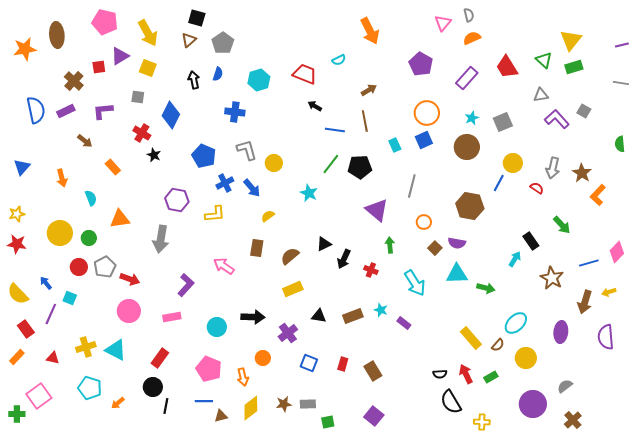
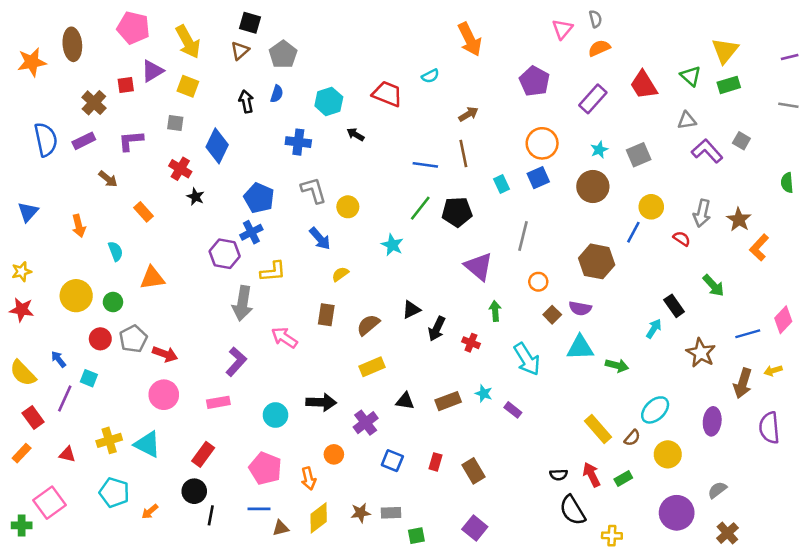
black arrow: (315, 106) -> (355, 134), moved
blue cross: (225, 183) -> (251, 232), moved
gray arrow: (161, 239) -> (242, 303), moved

